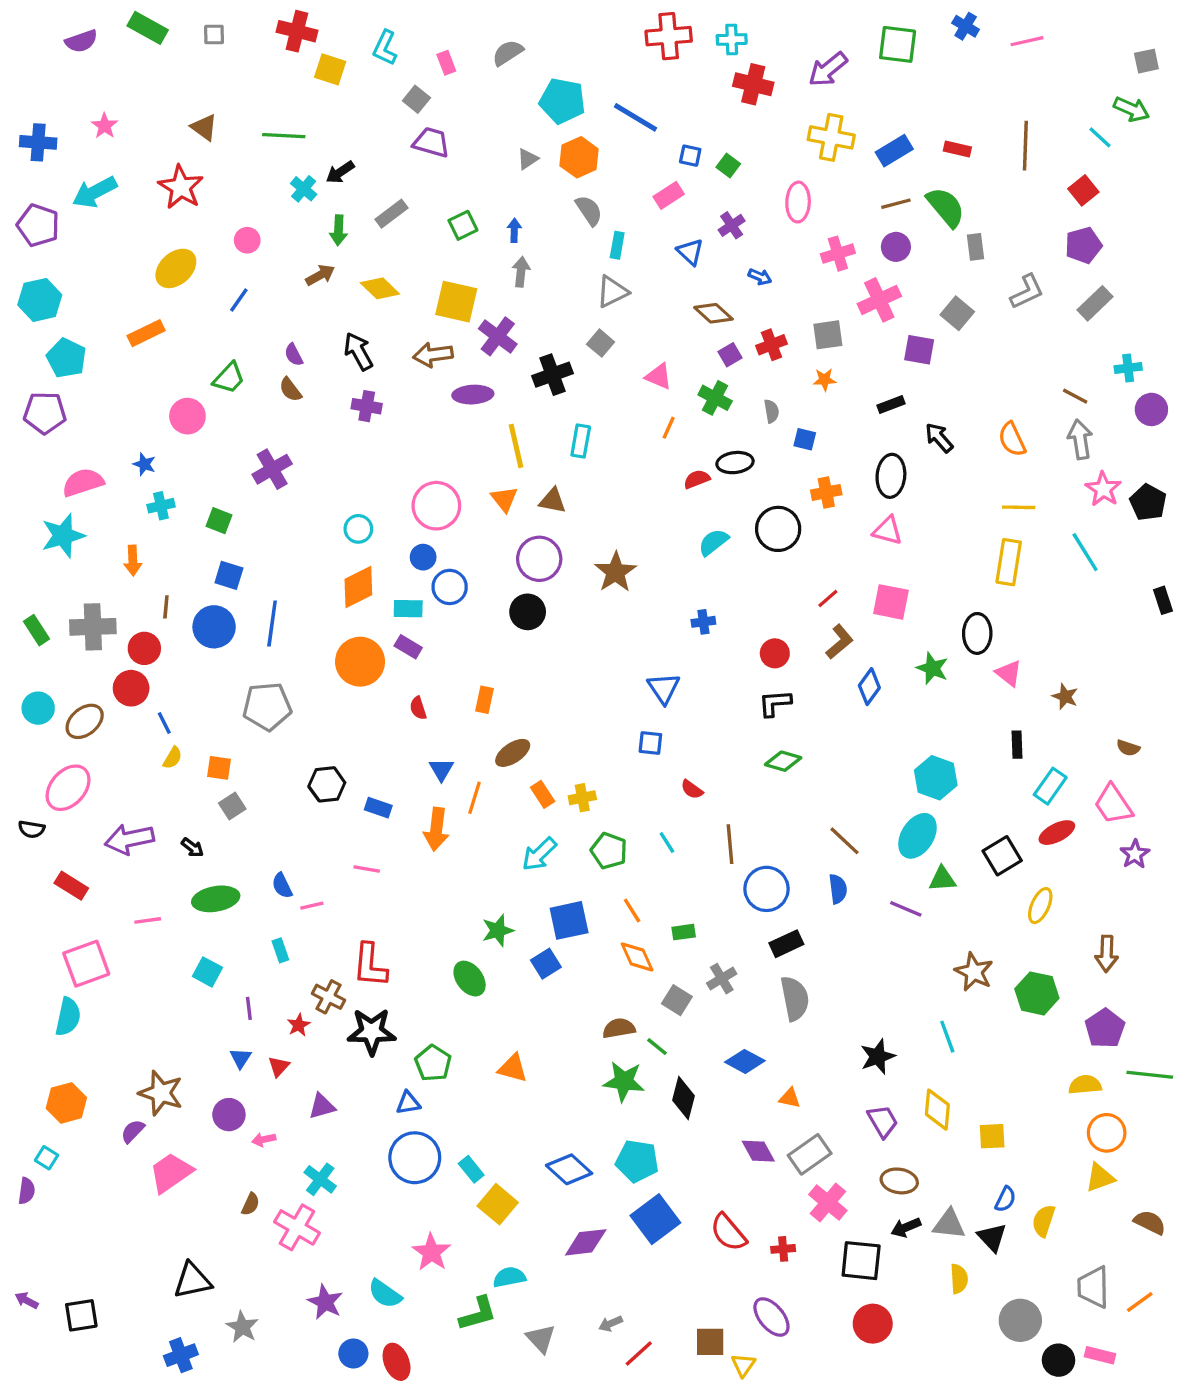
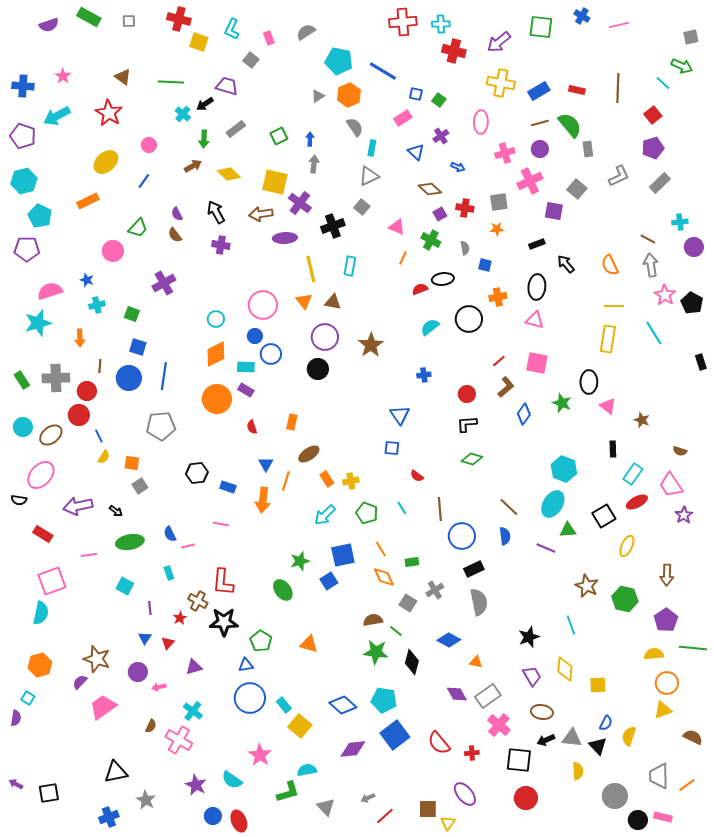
purple trapezoid: (431, 142) -> (227, 86), moved
red cross: (771, 345) -> (465, 208), turned 30

